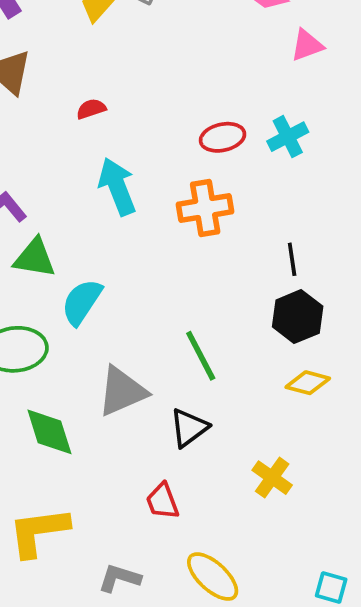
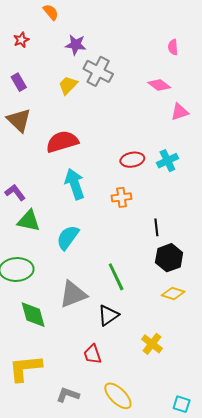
red semicircle: (91, 109) -> (62, 142), size x2.0
orange cross: (205, 208) -> (122, 197), size x0.7
black line: (292, 259) -> (156, 227), moved
cyan semicircle: (82, 302) -> (68, 237), moved

